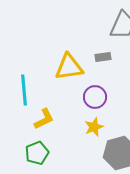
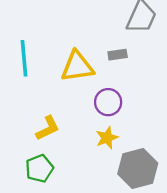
cyan line: (24, 90) -> (24, 58), moved

